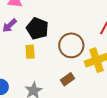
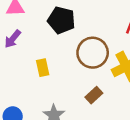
black pentagon: (37, 28) -> (61, 20), moved

